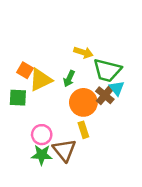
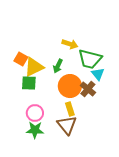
brown cross: (105, 95) -> (88, 89), moved
green square: (18, 98) -> (29, 83), moved
brown triangle: (64, 150) -> (67, 125), moved

